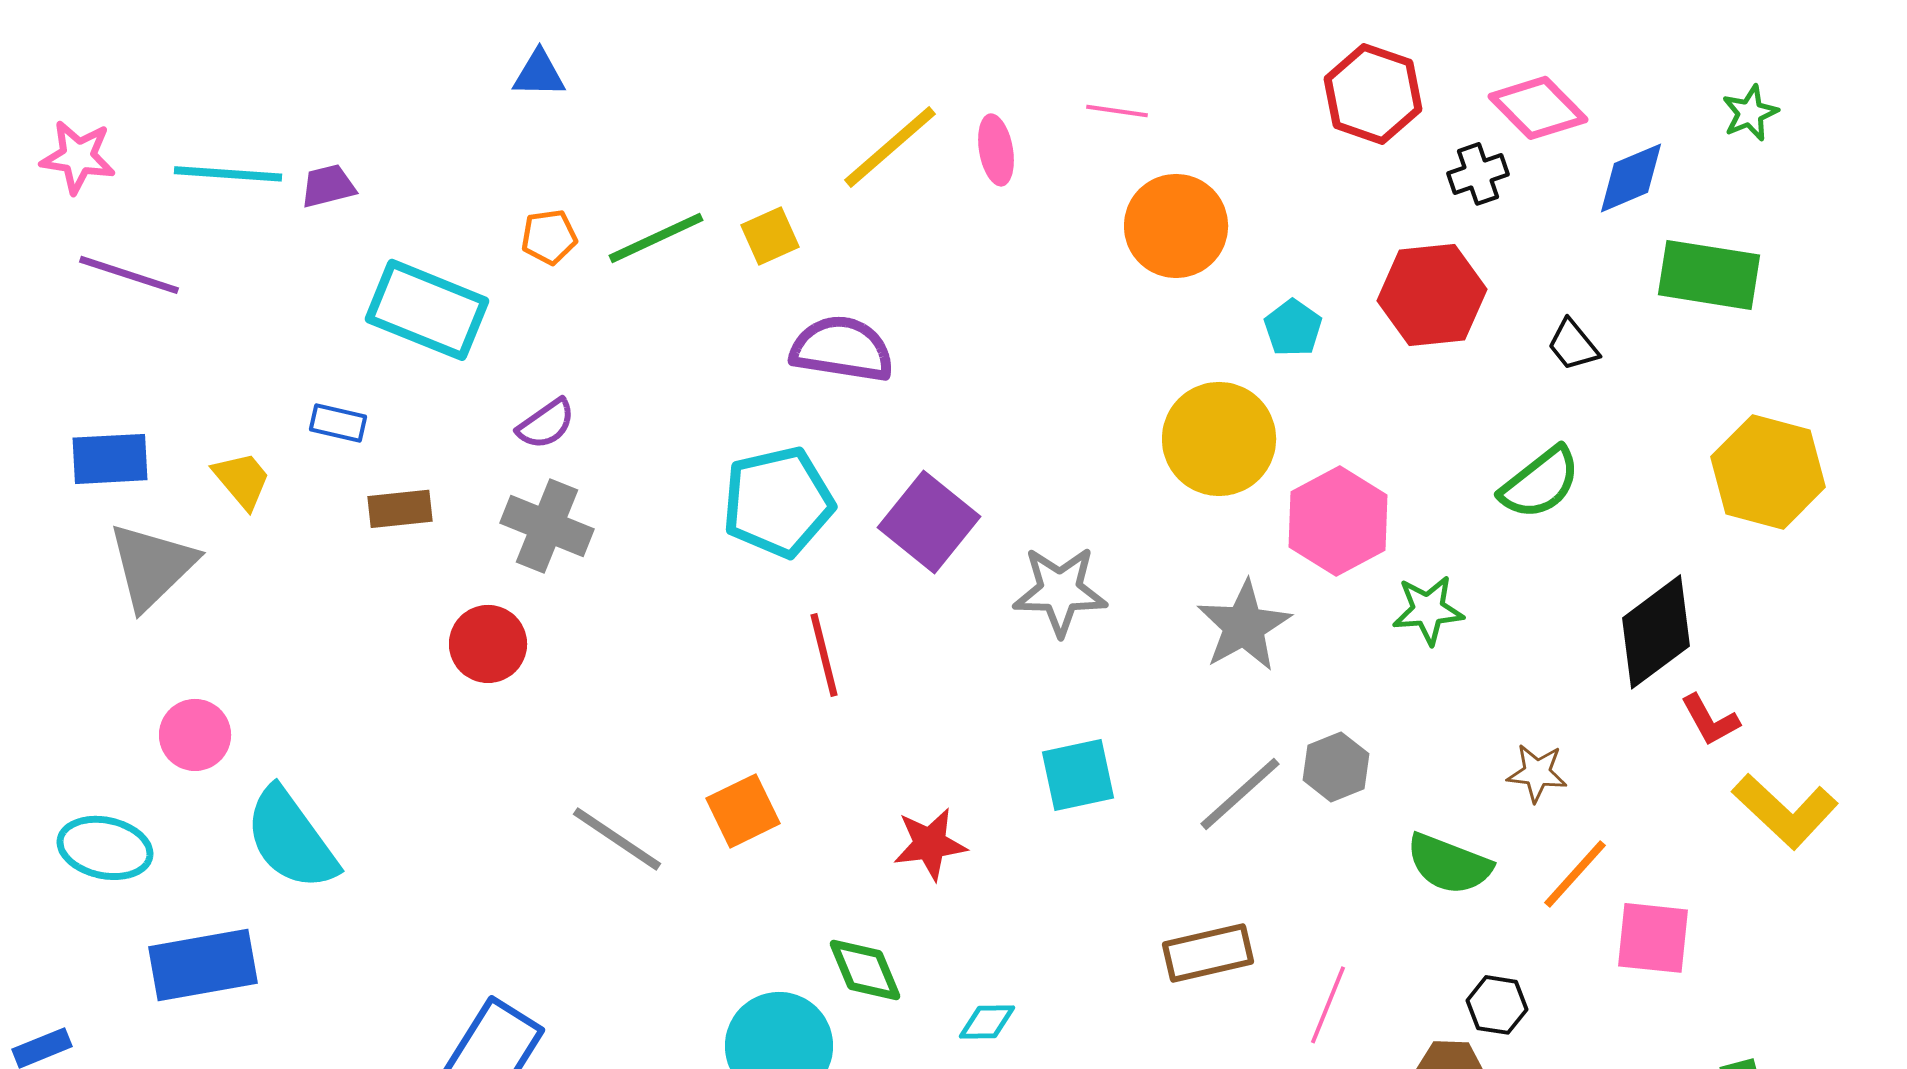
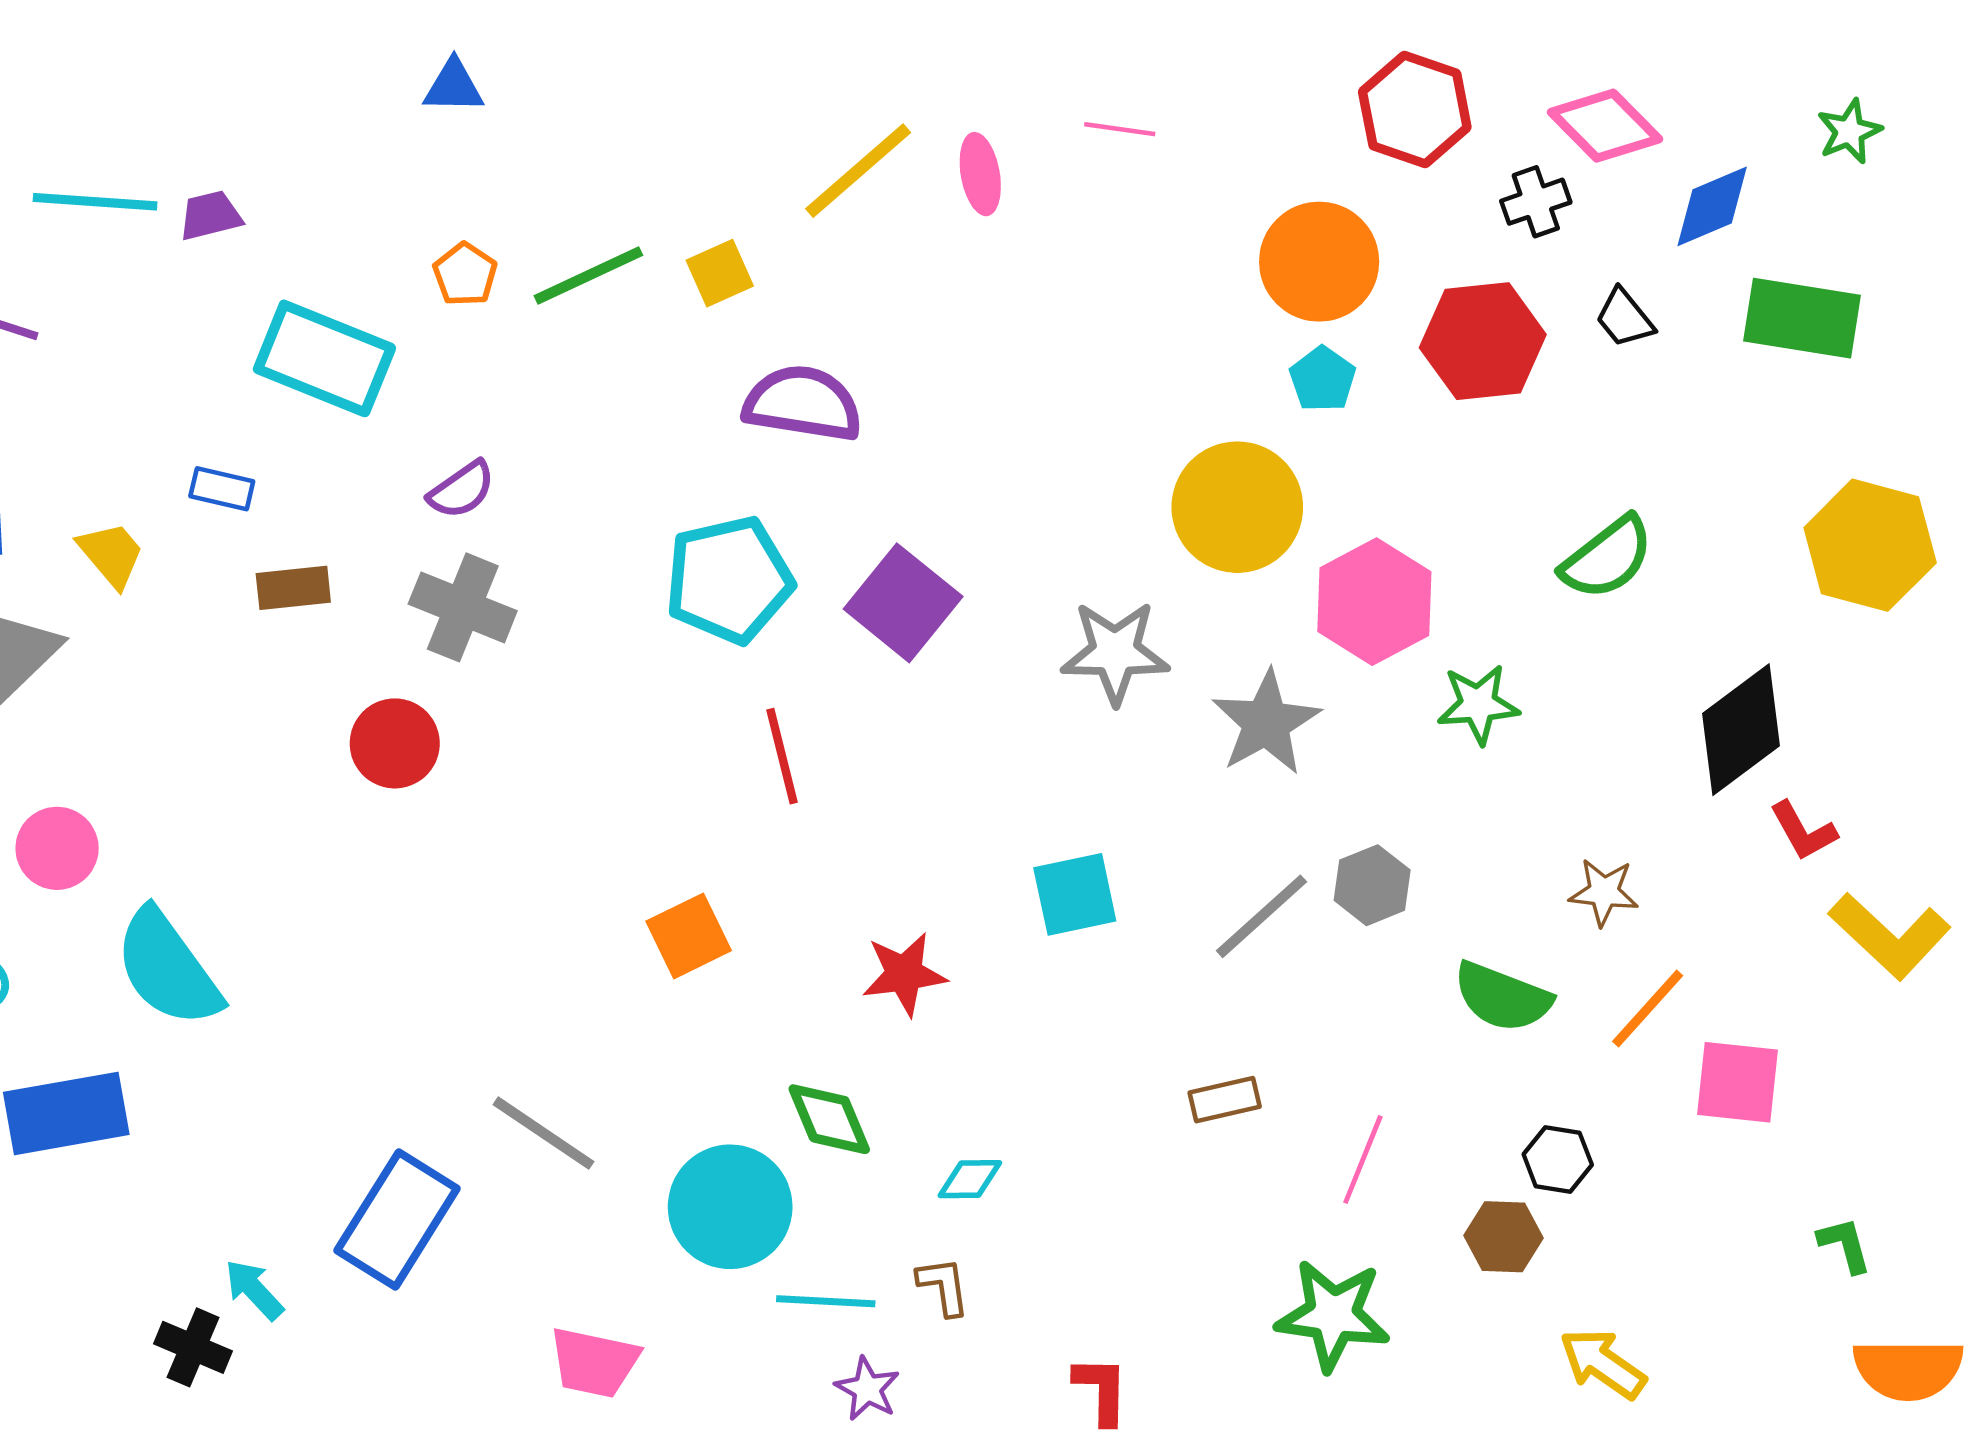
orange circle: (1176, 226) -> (1319, 262), moved
orange pentagon: (549, 237) -> (465, 274), turned -30
black trapezoid: (1573, 345) -> (1625, 318), moved
gray star: (1060, 591) -> (1115, 652), moved
gray line: (617, 839) -> (543, 1133), moved
brown rectangle: (1208, 953) -> (1225, 1100), size x0.7

